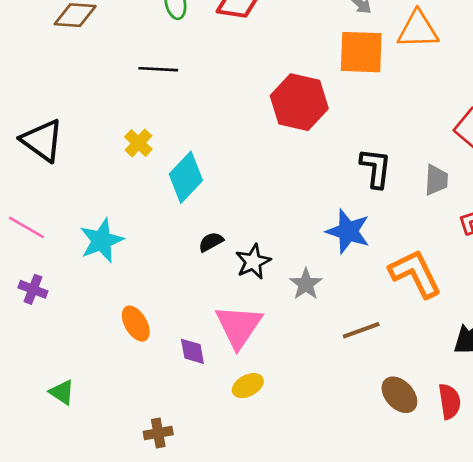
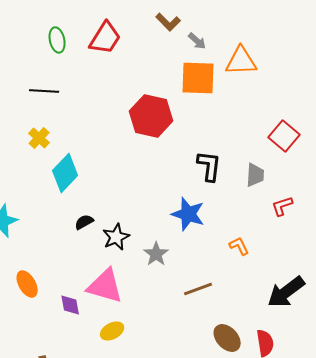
yellow cross: (138, 143) -> (39, 138), moved
orange L-shape: (415, 273) -> (239, 246), size x0.5
pink triangle: (239, 326) -> (105, 286), turned -48

